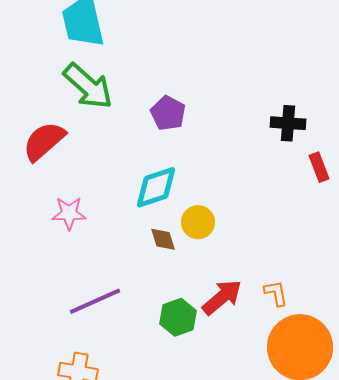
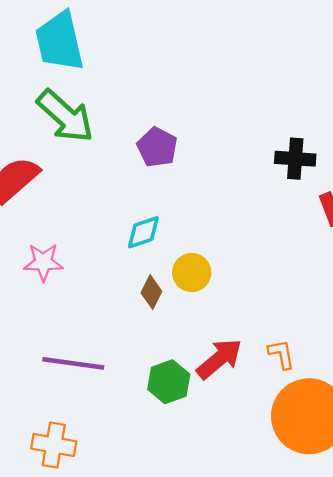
cyan diamond: (156, 187) -> (143, 232), size x0.7
brown diamond: (163, 239) -> (151, 292), turned 44
purple line: (95, 301) -> (73, 363), turned 32

